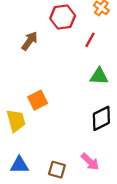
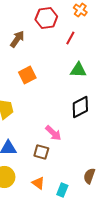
orange square: (38, 100) -> (27, 75), moved
pink arrow: (90, 162) -> (53, 133), moved

